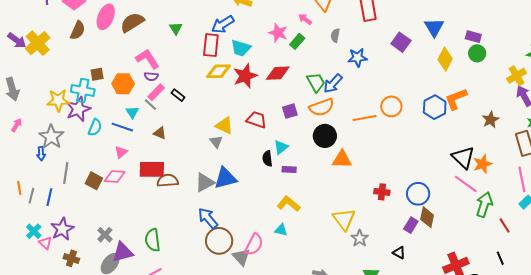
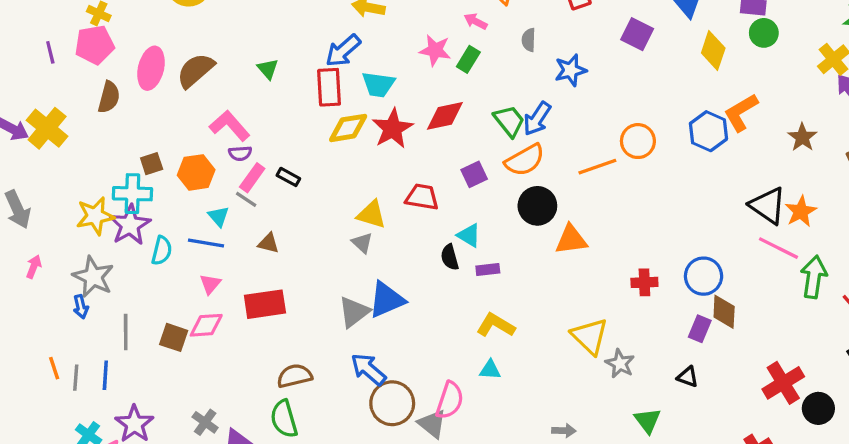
cyan triangle: (281, 147) -> (469, 235), turned -42
brown semicircle: (168, 181) -> (295, 376), moved

